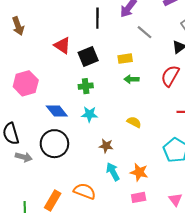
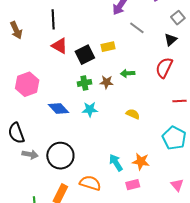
black line: (97, 18) -> (53, 19), moved
yellow rectangle: (125, 59) -> (108, 47), moved
black circle: (54, 144) -> (60, 156), moved
brown star: (106, 146) -> (107, 82), moved
pink rectangle: (139, 197) -> (133, 185), moved

